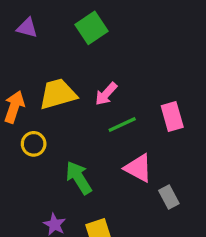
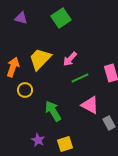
yellow trapezoid: (58, 94) -> (40, 59), turned -30

